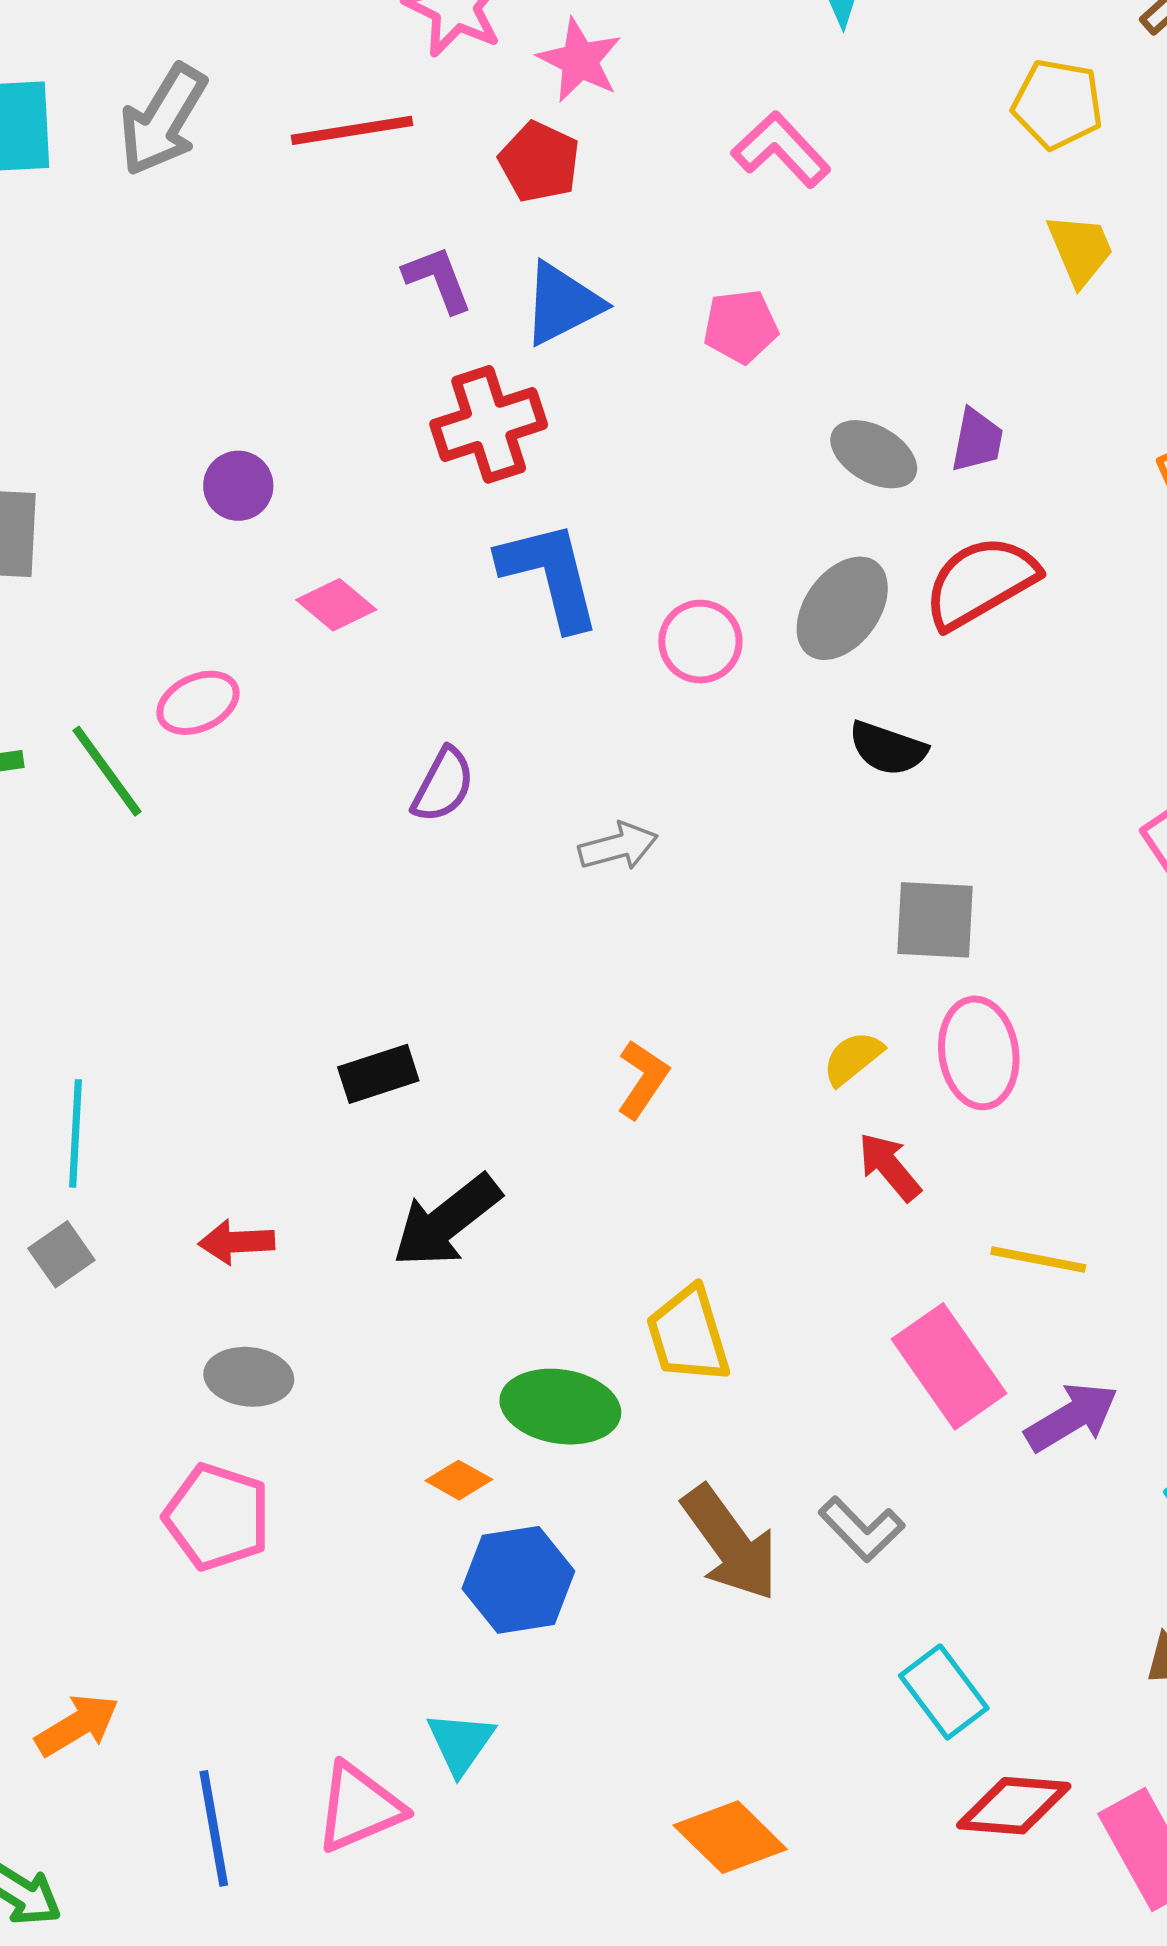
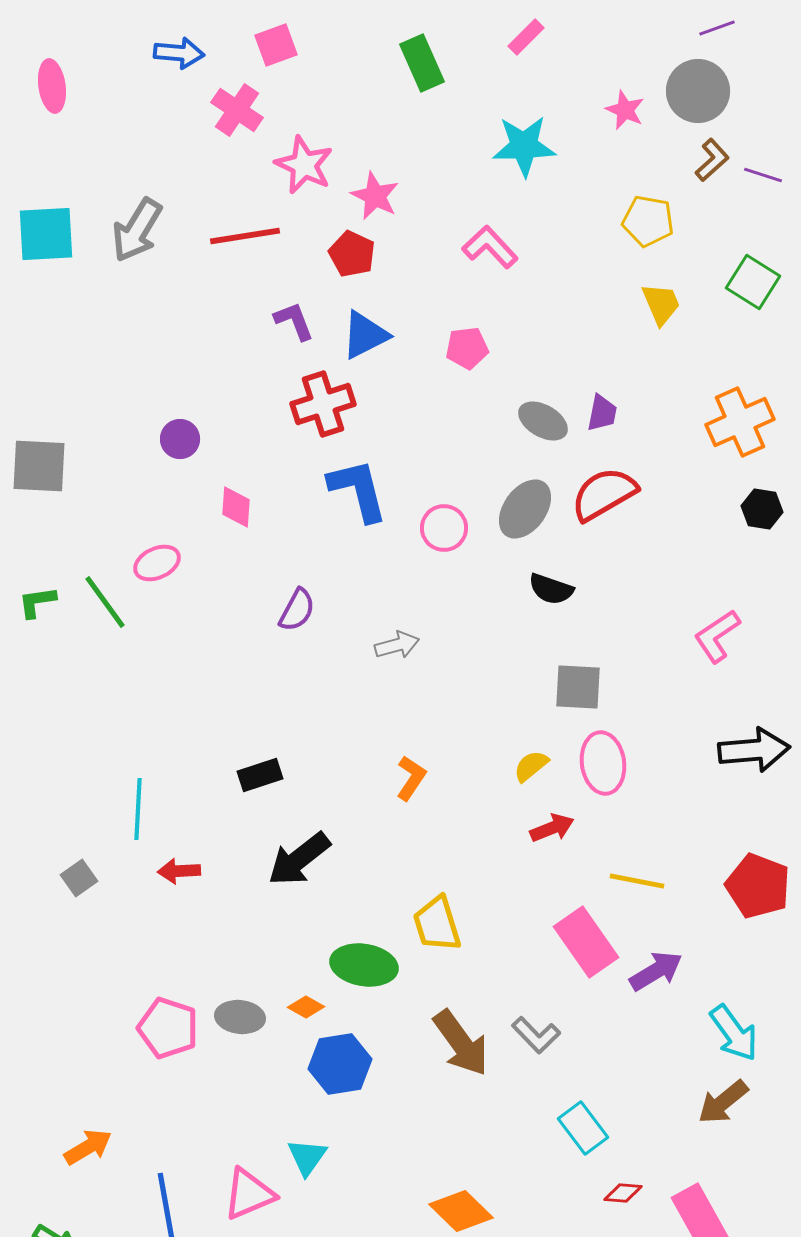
pink diamond: (336, 605) -> (236, 507), turned 54
cyan line: (75, 1133) -> (138, 809), moved
red arrow: (889, 1167) -> (552, 828), turned 108
gray ellipse: (249, 1377) -> (240, 1017), moved
red diamond: (1014, 1806) -> (623, 1193), size x0.6

